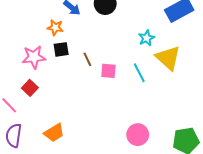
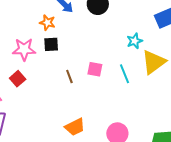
yellow triangle: (168, 58) -> (154, 62), turned 36
brown line: (87, 59) -> (69, 77), moved
orange trapezoid: (54, 133) -> (75, 127), moved

